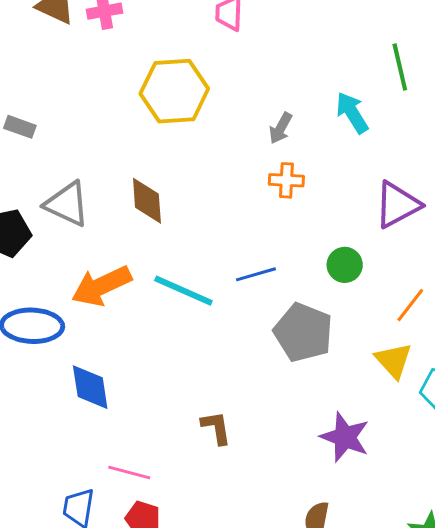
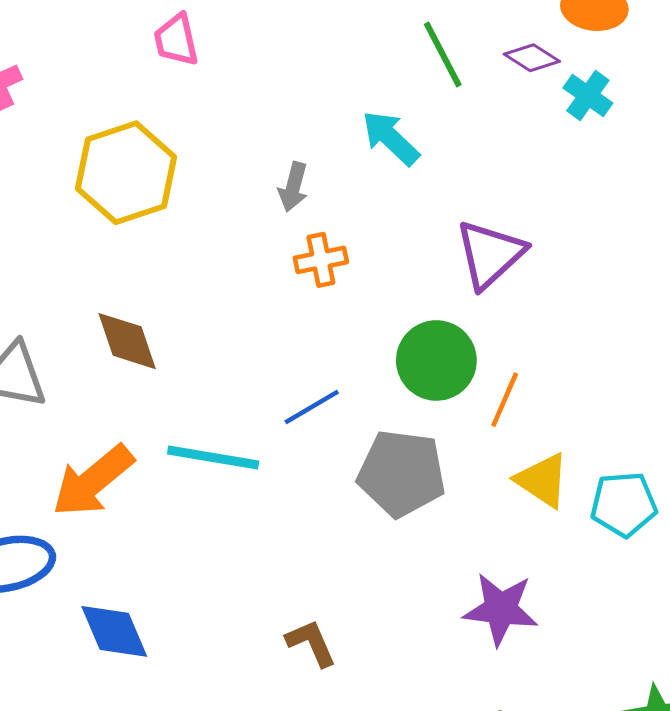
green circle: (345, 265) -> (436, 360), size x1.5
orange line: (410, 305) -> (505, 400), moved

